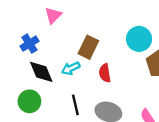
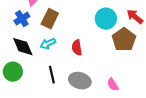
blue cross: (29, 44) -> (22, 19), moved
brown rectangle: (88, 47) -> (50, 19), moved

